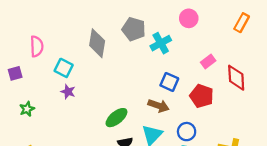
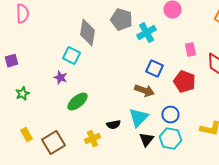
pink semicircle: (37, 46) -> (22, 14), moved
pink rectangle: (208, 61) -> (190, 50), turned -64
cyan square: (64, 68) -> (72, 56), moved
green ellipse: (116, 118) -> (78, 102), moved

